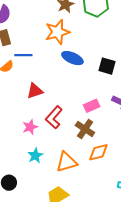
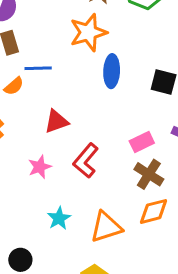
blue ellipse: (72, 58) -> (112, 71), turned 70
pink star: (30, 127) -> (40, 167), moved
brown cross: (85, 129) -> (149, 174), moved

